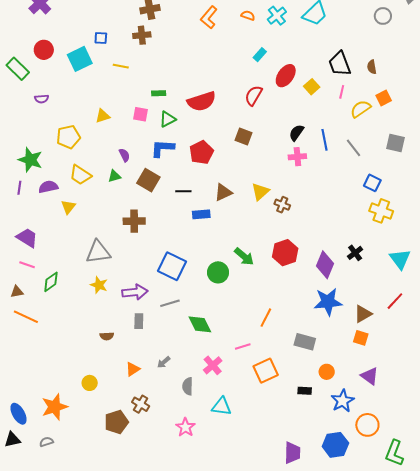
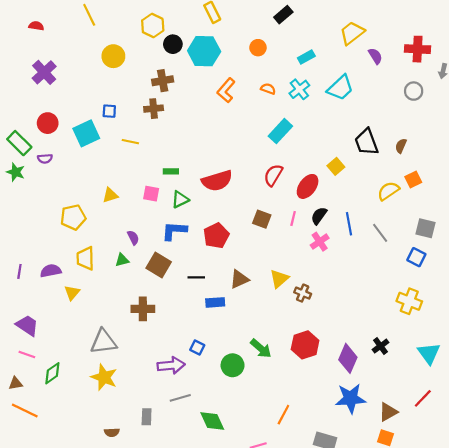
cyan rectangle: (260, 55) -> (280, 131), size x1.6
brown semicircle: (372, 67) -> (401, 146), turned 32
red ellipse: (286, 76) -> (308, 186), moved
pink line: (342, 92) -> (293, 219), moved
purple semicircle: (42, 99) -> (45, 159), moved
pink cross: (297, 157) -> (320, 242), turned -30
green star: (30, 160) -> (16, 172), moved, size x0.7
yellow trapezoid: (80, 175) -> (85, 258), turned 55
blue square: (372, 183) -> (416, 257), moved
blue square: (172, 266) -> (197, 347), moved, size x0.5
yellow star: (99, 285) -> (104, 377), size x1.4
purple arrow: (135, 292) -> (171, 365), moved

